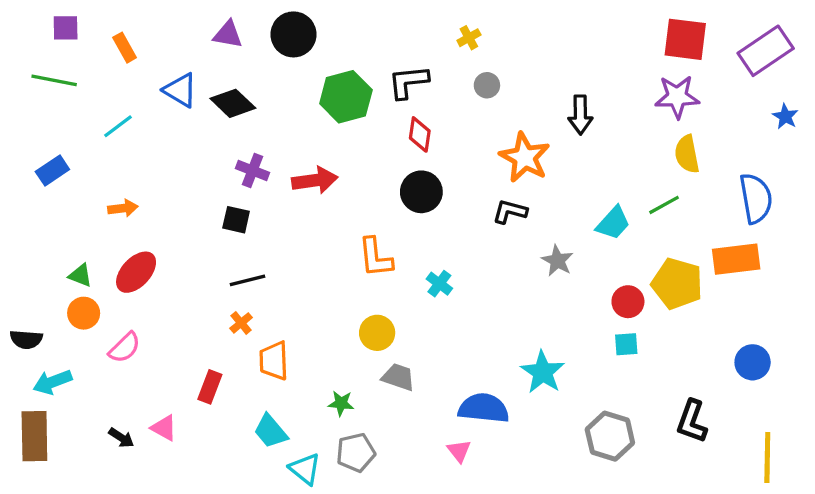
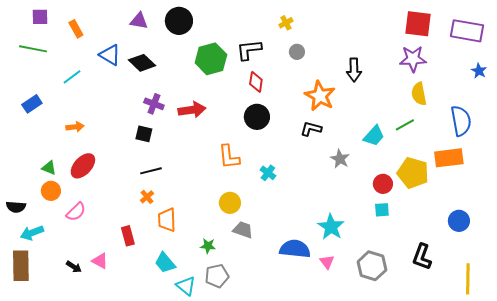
purple rectangle: (766, 51) -> (467, 31), turned 44
red rectangle: (210, 387) -> (128, 236), turned -36
pink triangle: (459, 451) -> (327, 262), moved

